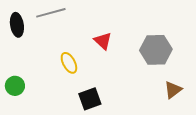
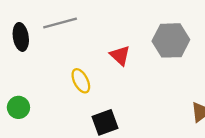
gray hexagon: (156, 50) -> (171, 40), moved

